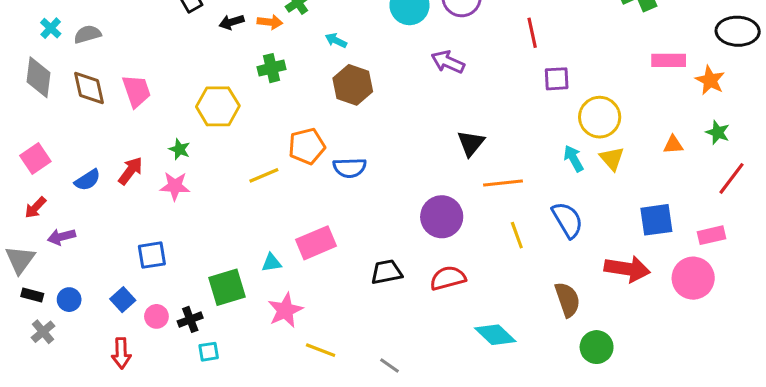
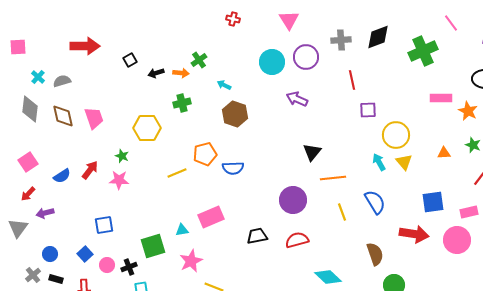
black rectangle: (32, 295) -> (56, 279), moved

